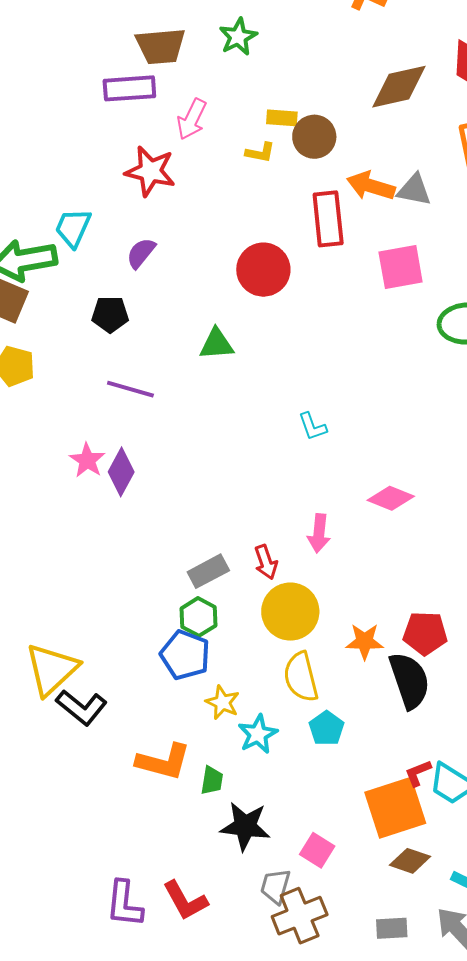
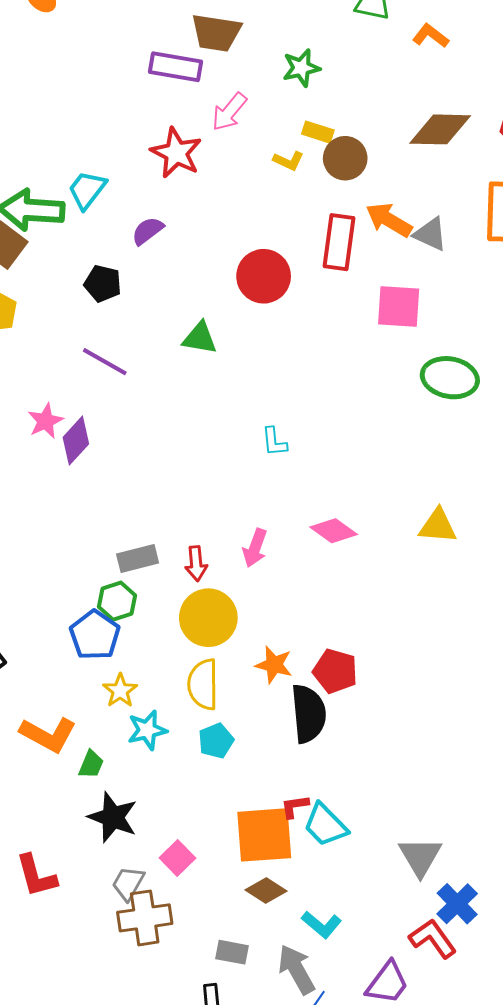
green star: (238, 37) -> (301, 68), moved

